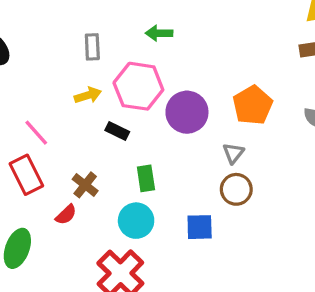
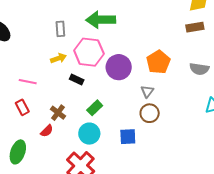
green arrow: (159, 33) -> (101, 20), size x1.8
pink line: (36, 133) -> (28, 82), turned -36
red rectangle: (26, 175) -> (22, 107), size x0.7
green rectangle: (146, 178) -> (95, 108), turned 56

